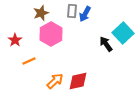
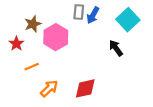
brown star: (41, 13) -> (33, 24), moved
cyan square: (123, 33) -> (128, 20), moved
orange arrow: (55, 81) -> (49, 88), moved

